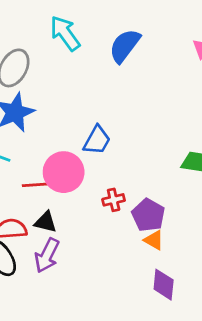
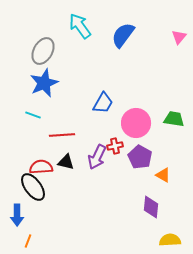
pink circle: (64, 172) -> (136, 123), moved
orange triangle: (154, 240) -> (163, 175), moved
purple arrow: (47, 255) -> (97, 157), moved

